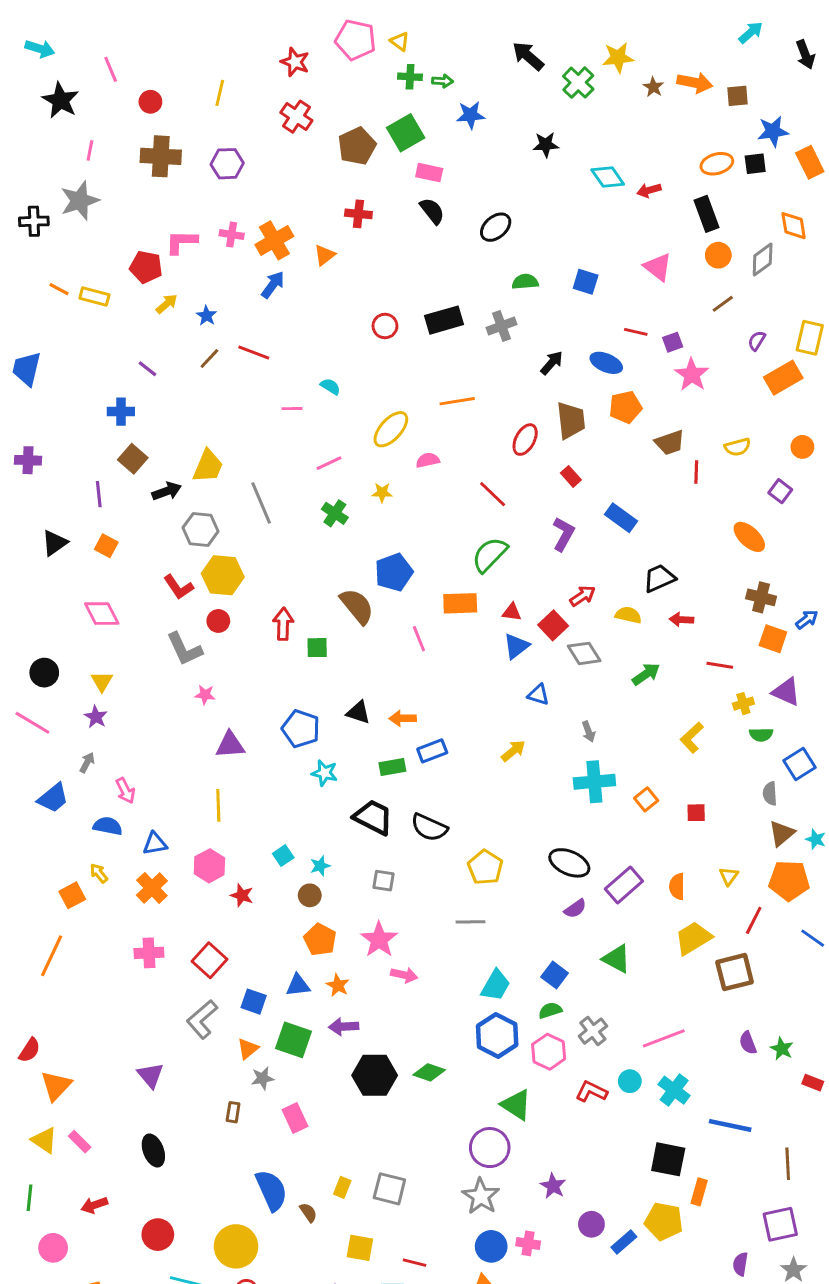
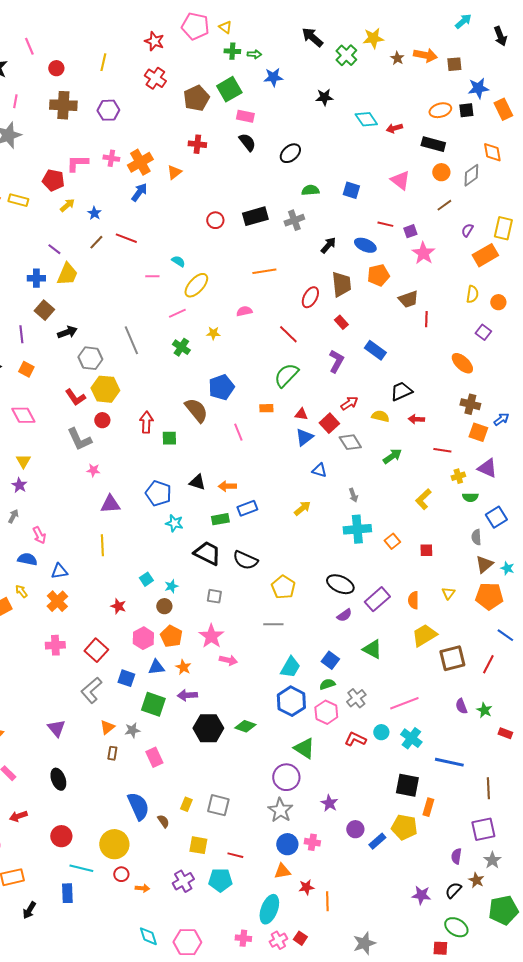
black rectangle: (707, 214) -> (433, 144), turned -55
yellow ellipse: (391, 429) -> (196, 285), moved
yellow semicircle: (737, 447) -> (472, 294), moved, turned -66
yellow trapezoid: (208, 466) -> (67, 274), moved
orange rectangle: (460, 603) -> (266, 408), size x0.6
pink hexagon: (209, 866) -> (143, 638), moved
red line: (754, 920) -> (488, 664), moved
orange triangle: (248, 1049) -> (107, 727), moved

